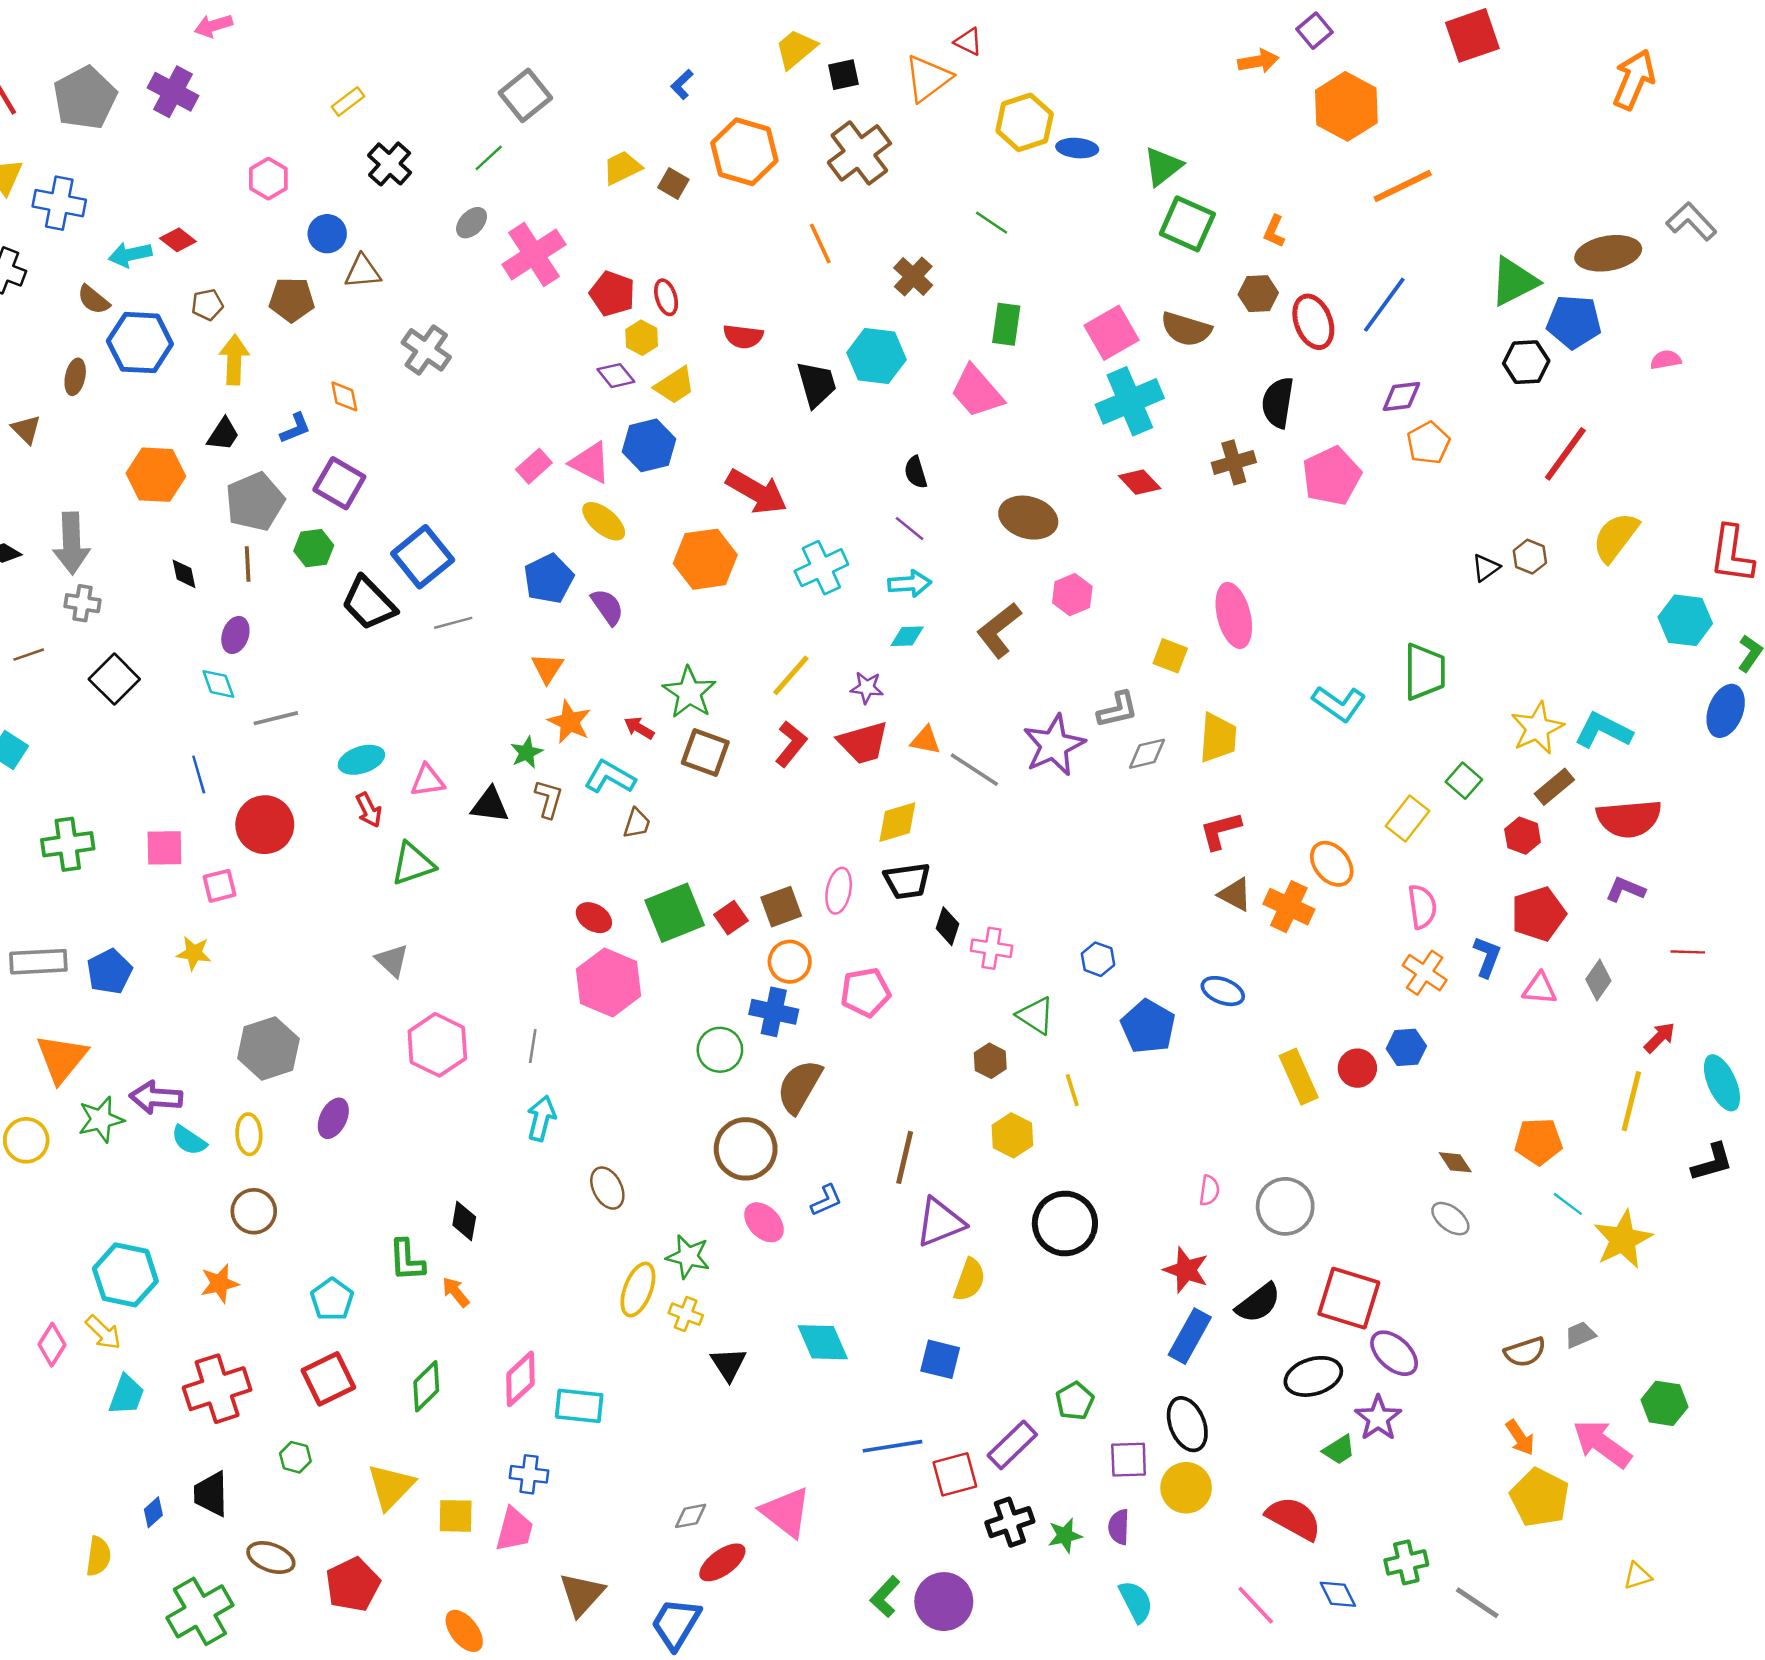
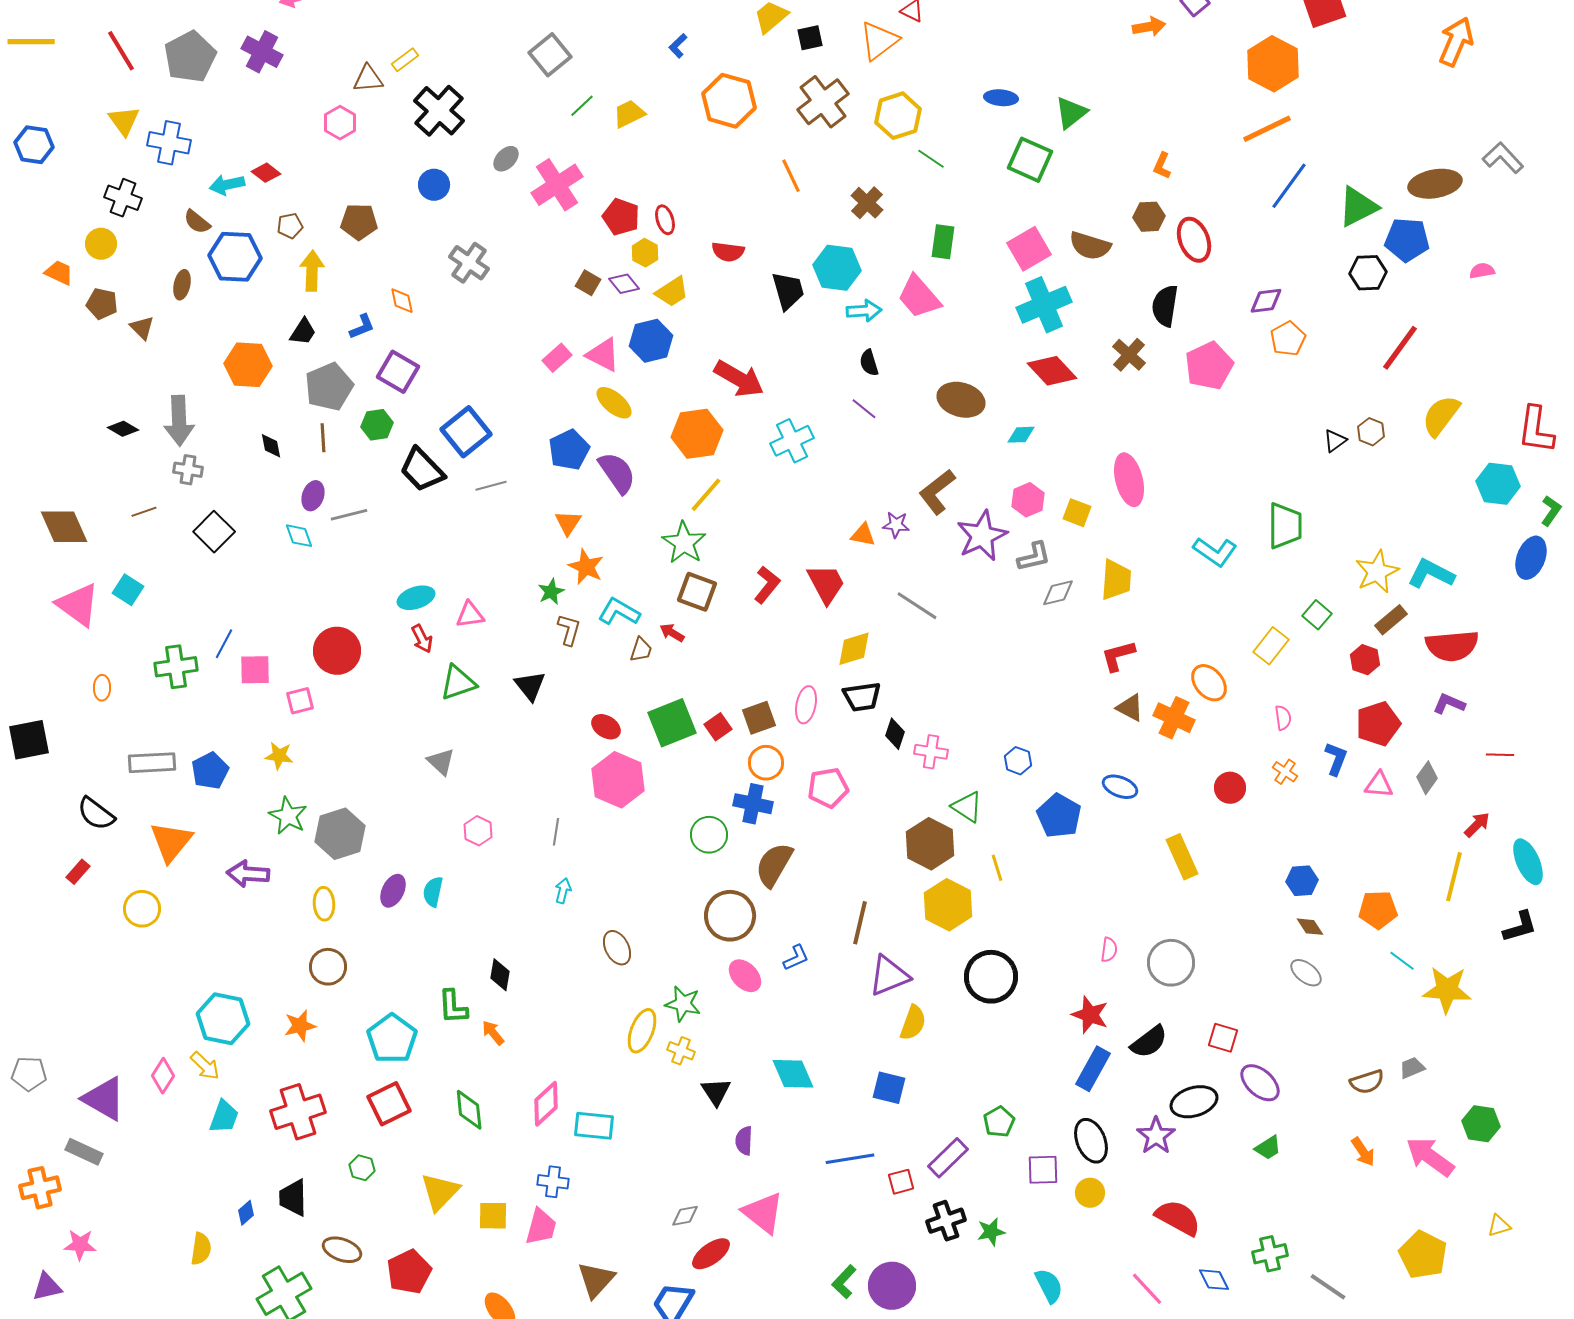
orange hexagon: (1346, 106) -> (1273, 64), moved
yellow hexagon: (1025, 122) -> (898, 116), moved
green line: (489, 158) -> (582, 106), moved
black cross: (390, 164) -> (439, 111), size x1.4
brown square: (673, 184) -> (588, 283), moved
green square: (1187, 224) -> (1030, 160), moved
blue circle: (327, 234) -> (434, 185), moved
brown triangle: (363, 272) -> (368, 79), moved
blue line: (1384, 305) -> (1289, 186), moved
brown cross: (1234, 462) -> (1129, 355), turned -32
red diamond: (1140, 482) -> (1052, 371), size x1.4
cyan arrow: (910, 584) -> (864, 311), moved
pink hexagon: (1072, 595) -> (1028, 500), moved
purple semicircle: (607, 607) -> (617, 473), size x1.4
cyan diamond: (907, 636) -> (1021, 435), moved
yellow line: (791, 675) -> (706, 495), moved
purple star: (867, 688) -> (896, 525), moved
gray line: (276, 718) -> (349, 515), moved
red arrow: (639, 728) -> (672, 633), moved
orange triangle: (925, 740) -> (863, 535), moved
red trapezoid: (863, 743) -> (826, 584), turned -102
purple star: (1054, 745) -> (982, 536), moved
blue line: (199, 774) -> (224, 644), moved, turned 44
black triangle: (490, 805) -> (530, 686), moved, turned 44
pink semicircle: (1422, 907) -> (1283, 718), size x0.7
orange cross: (1425, 973) -> (1285, 772), size x0.7
pink hexagon: (437, 1045) -> (478, 831), size x0.6
blue hexagon: (1406, 1047) -> (1302, 881), moved
brown hexagon: (990, 1061) -> (930, 844), size x1.8
red circle: (1357, 1068) -> (1230, 788), moved
cyan arrow: (541, 1118) -> (563, 891), size x0.7
green star: (101, 1120) -> (288, 816), moved, turned -30
yellow hexagon: (1012, 1135) -> (948, 905), size x1.4
cyan semicircle: (189, 1140) -> (433, 892), moved, turned 68
yellow star: (1623, 1239) -> (1447, 990), turned 30
red square: (1349, 1298) -> (1223, 1038), size x0.6
cyan pentagon: (332, 1299) -> (392, 1039), size x1.4
green diamond: (426, 1386) -> (469, 1110), turned -51
purple star: (1378, 1418) -> (1156, 1136), moved
green trapezoid: (1339, 1450) -> (1268, 1148), moved
red square: (955, 1474) -> (901, 1182), size x0.7
yellow circle: (1186, 1488) -> (1090, 1193), size x0.7
yellow pentagon: (1540, 1498) -> (1423, 1255), moved
purple semicircle: (1119, 1527) -> (744, 1141), moved
yellow triangle: (1638, 1576) -> (1499, 1226), moved

